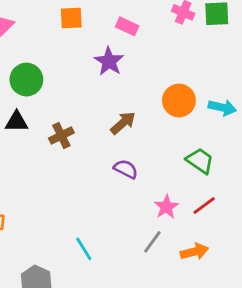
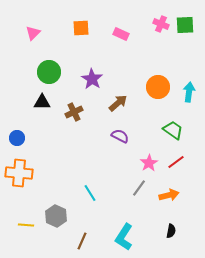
purple star: (109, 61) -> (92, 79), moved
cyan arrow: (222, 108) -> (189, 92), turned -96

